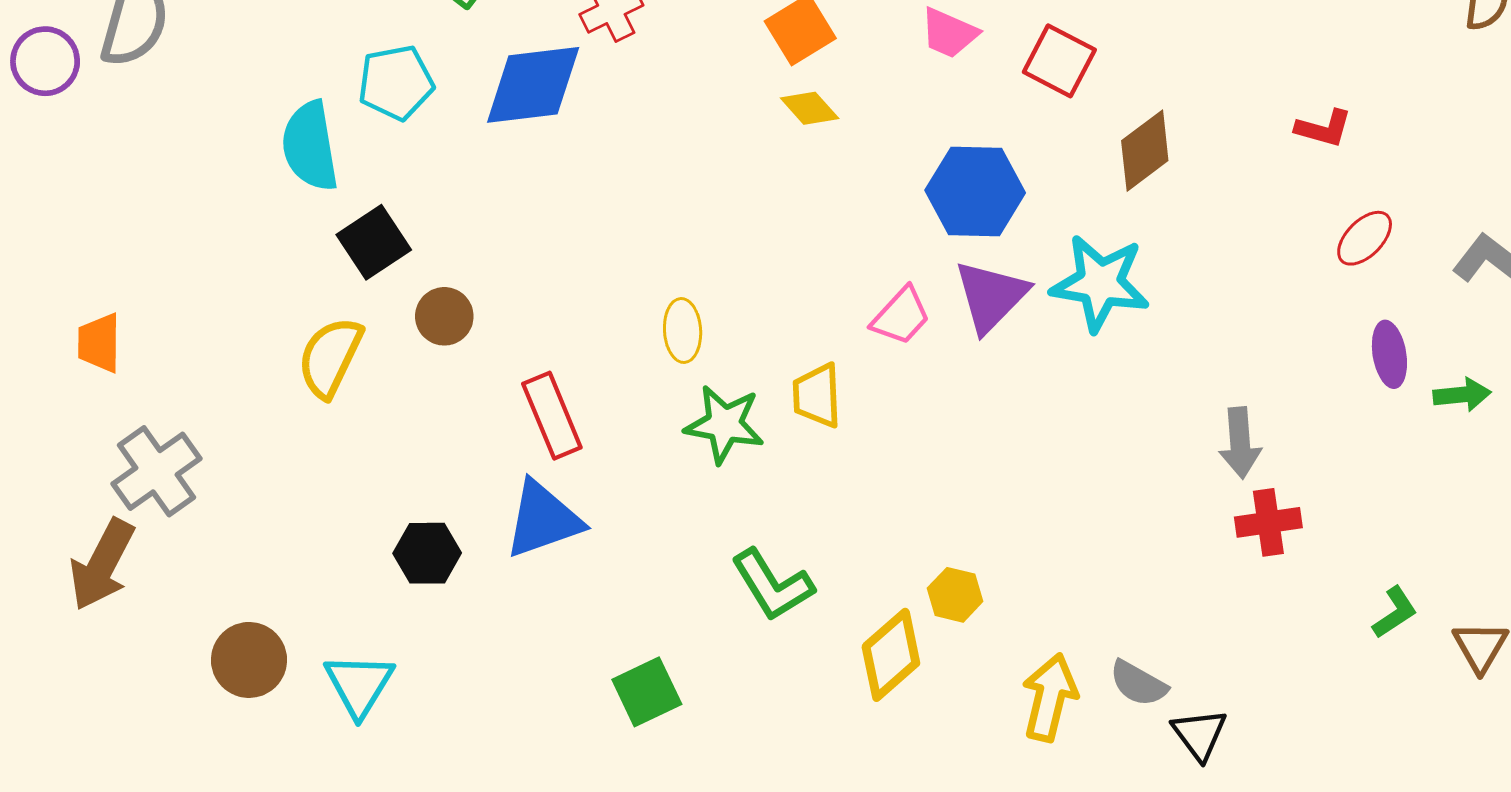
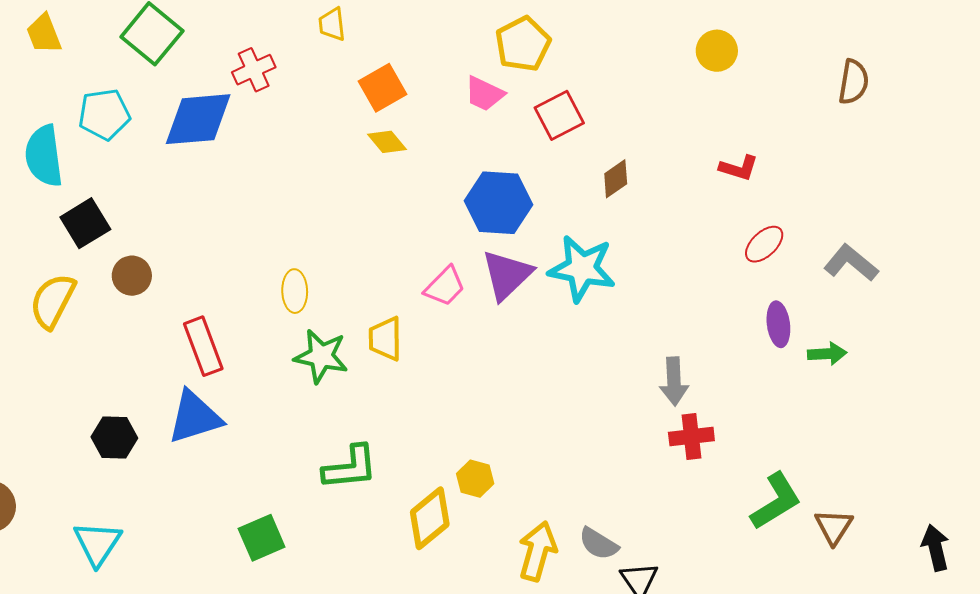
red square: (1059, 61) -> (559, 115), turned 33
brown diamond: (1145, 151) -> (616, 179), size x0.7
green L-shape: (772, 585) -> (350, 468), turned -66
green L-shape: (1395, 612) -> (776, 501), size x1.6
cyan triangle: (359, 685) -> (97, 543), moved

